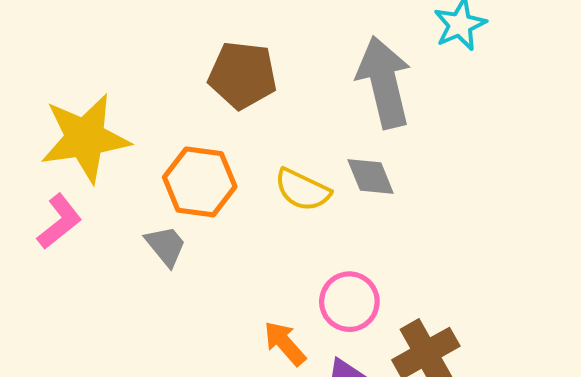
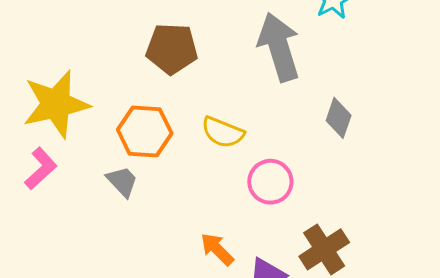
gray diamond: (371, 176) -> (339, 118), moved, turned 45
pink circle: (349, 302) -> (270, 182), moved

